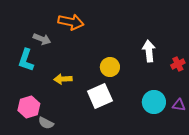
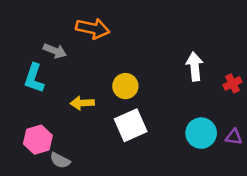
yellow circle: (110, 67) -> (125, 86), moved

